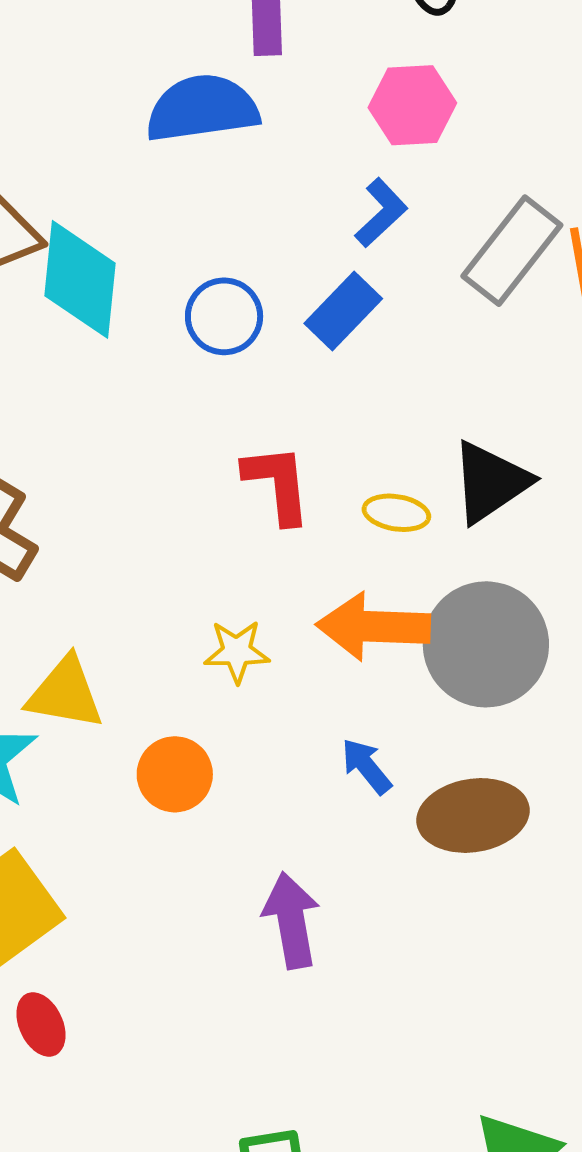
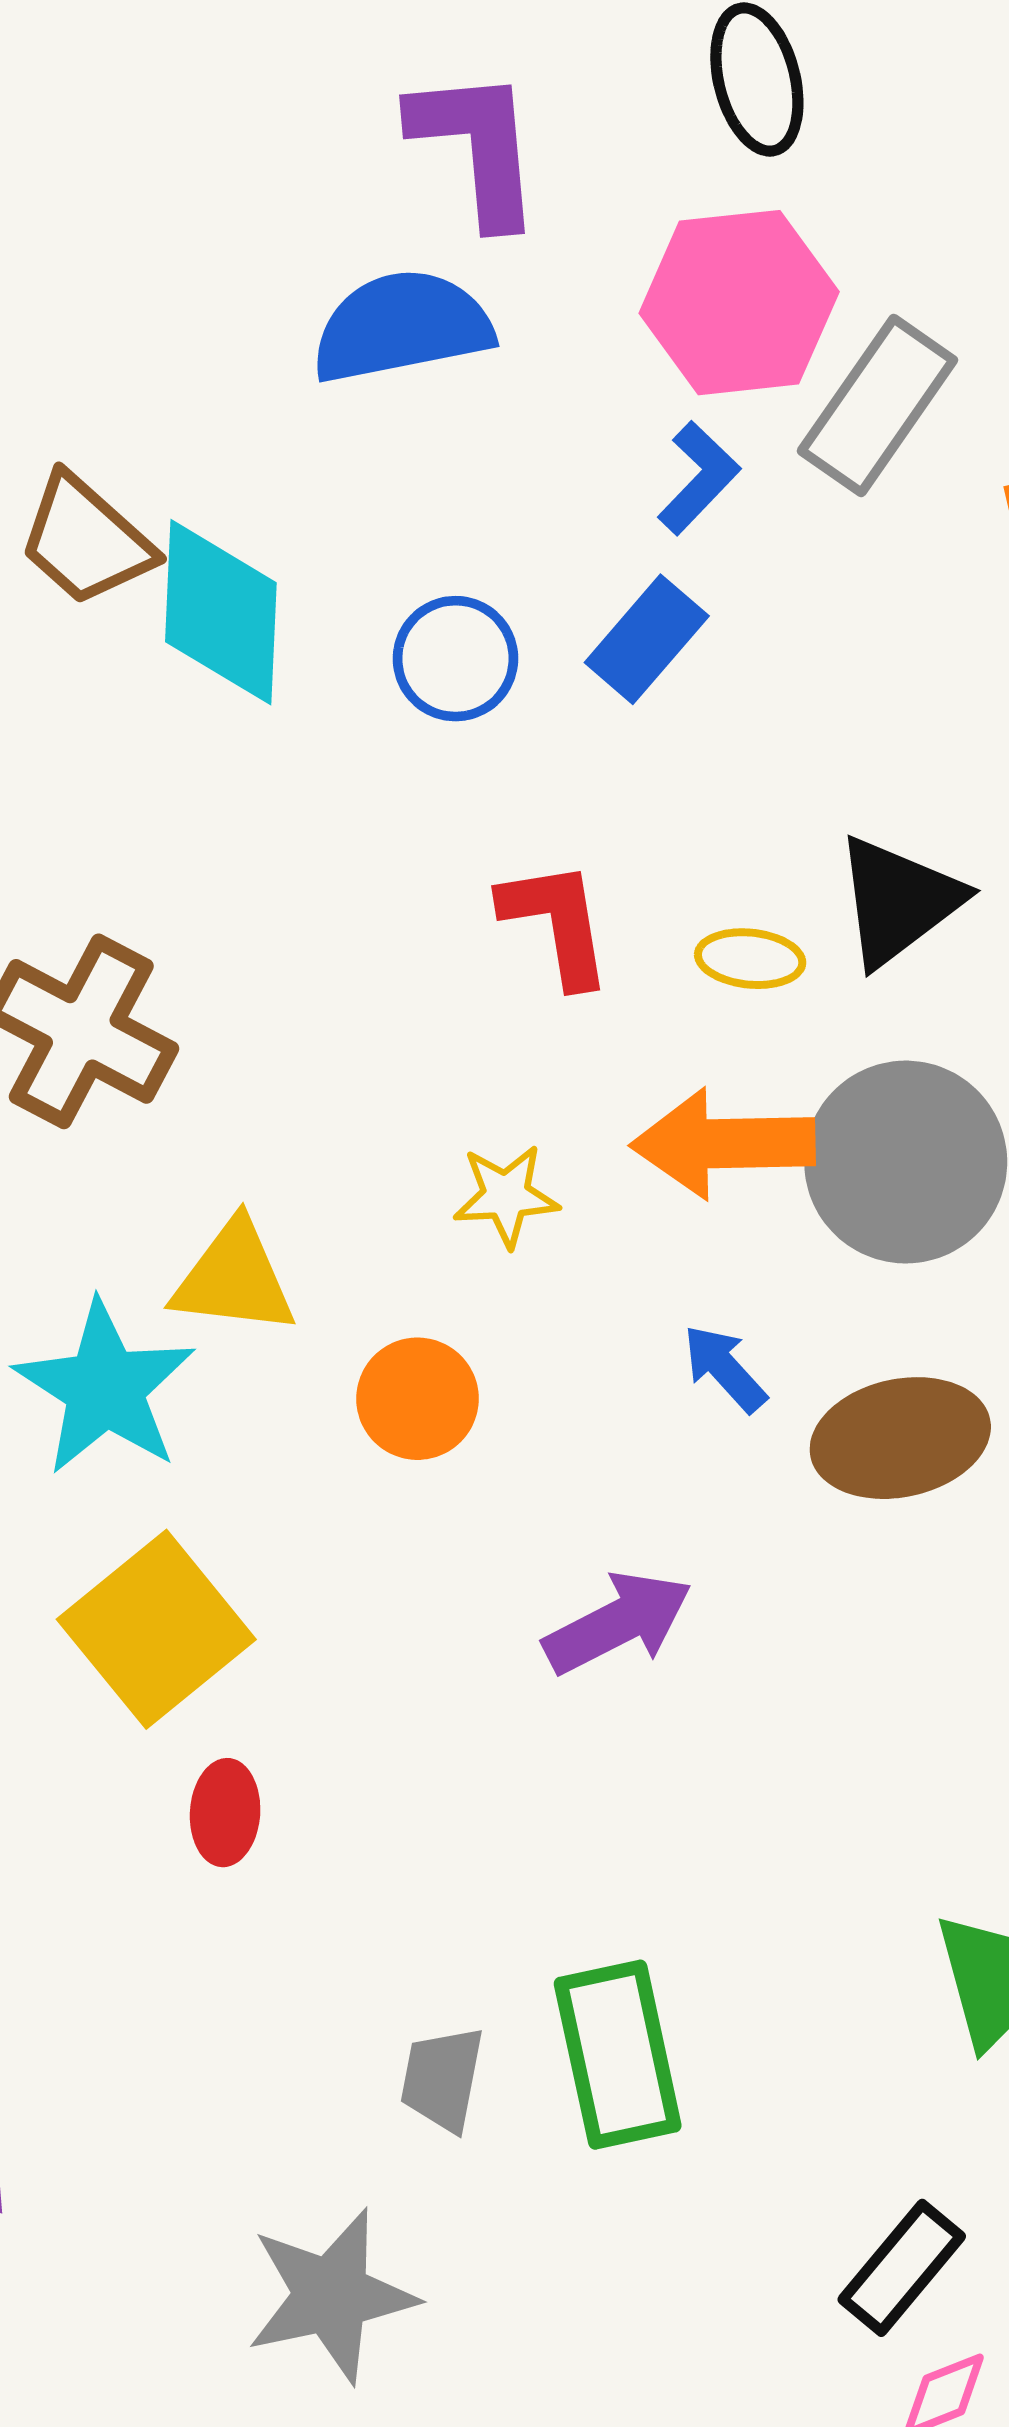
pink hexagon: (412, 105) -> (739, 303), size x1.4
gray rectangle: (512, 251) -> (877, 406), moved
purple arrow: (291, 920) -> (618, 1623), turned 76
red ellipse: (41, 1024) -> (225, 1813), turned 32

